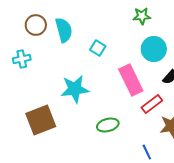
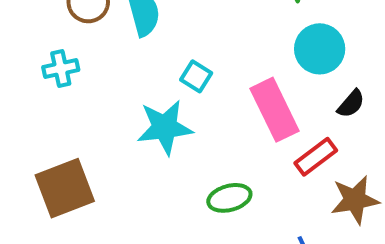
cyan square: (98, 48) -> (196, 76), moved
brown square: (41, 120) -> (65, 188), moved

